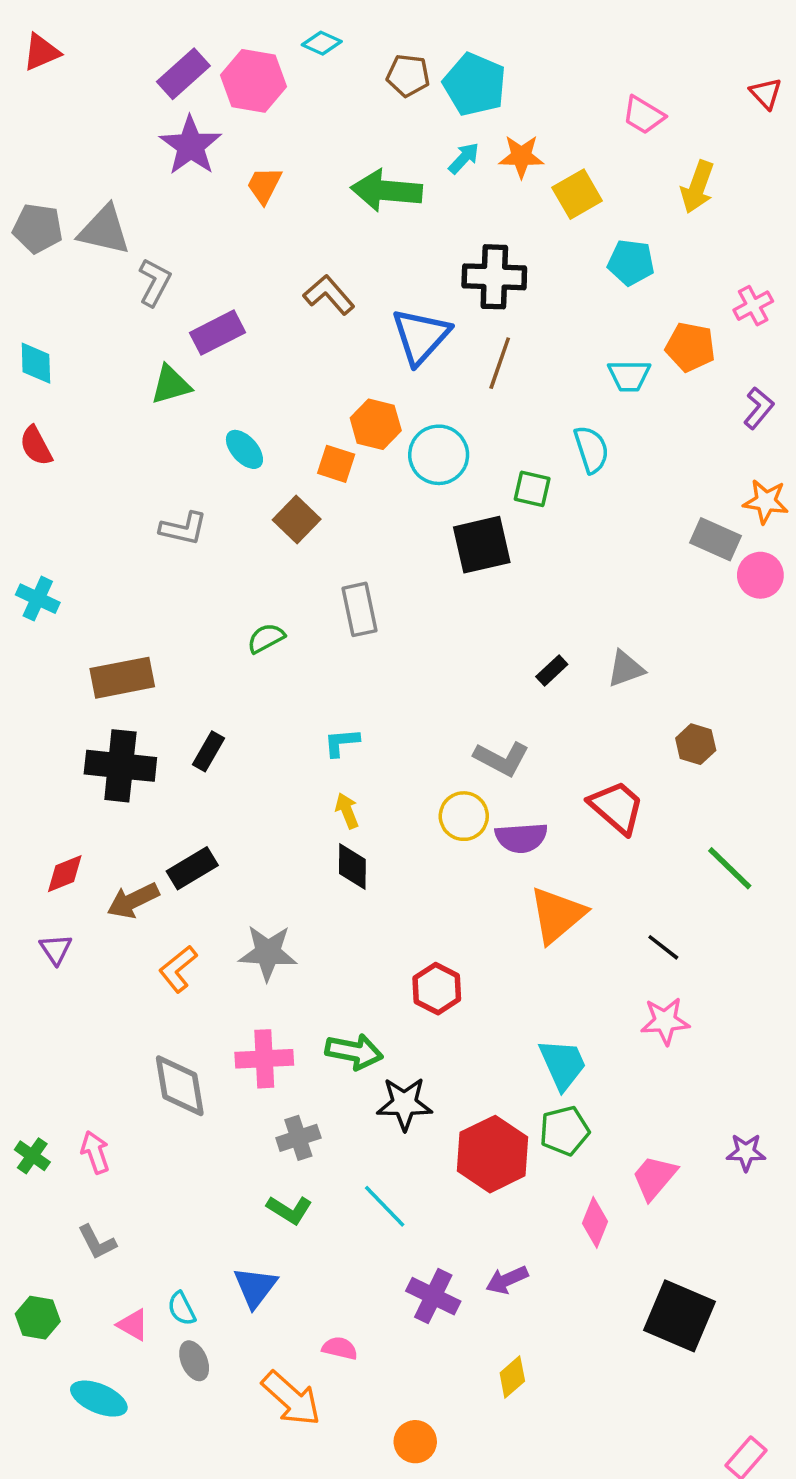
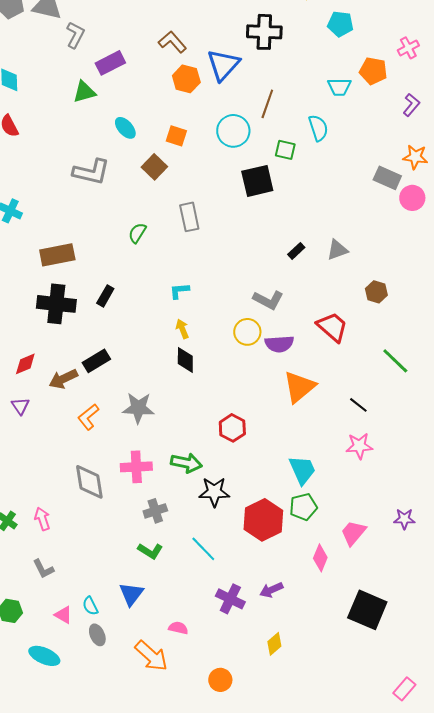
brown line: (500, 363) -> (267, 104), moved
orange hexagon: (376, 424) -> (186, 79), moved
gray L-shape: (183, 528) -> (91, 172), size x1.4
green semicircle: (266, 638) -> (137, 233), turned -30

